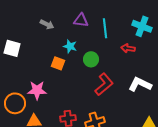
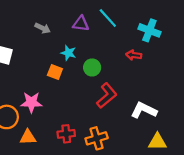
cyan line: (105, 28) -> (108, 18), moved, turned -36
white L-shape: (140, 84) -> (144, 110), moved

